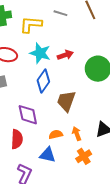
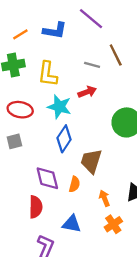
gray line: (60, 13) -> (92, 65), moved
yellow L-shape: (31, 24) -> (48, 74), turned -85
red arrow: (65, 55) -> (87, 92), moved
orange semicircle: (56, 134) -> (74, 184), moved, turned 120

